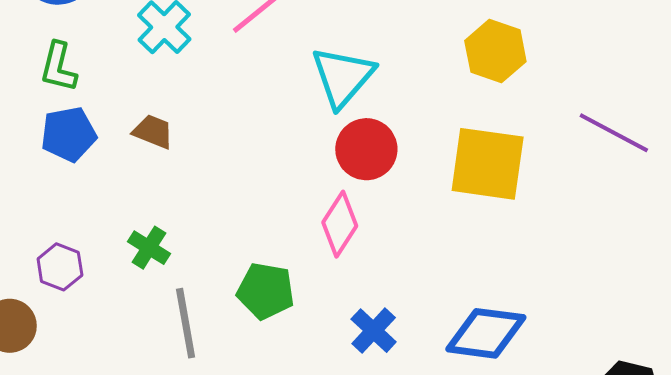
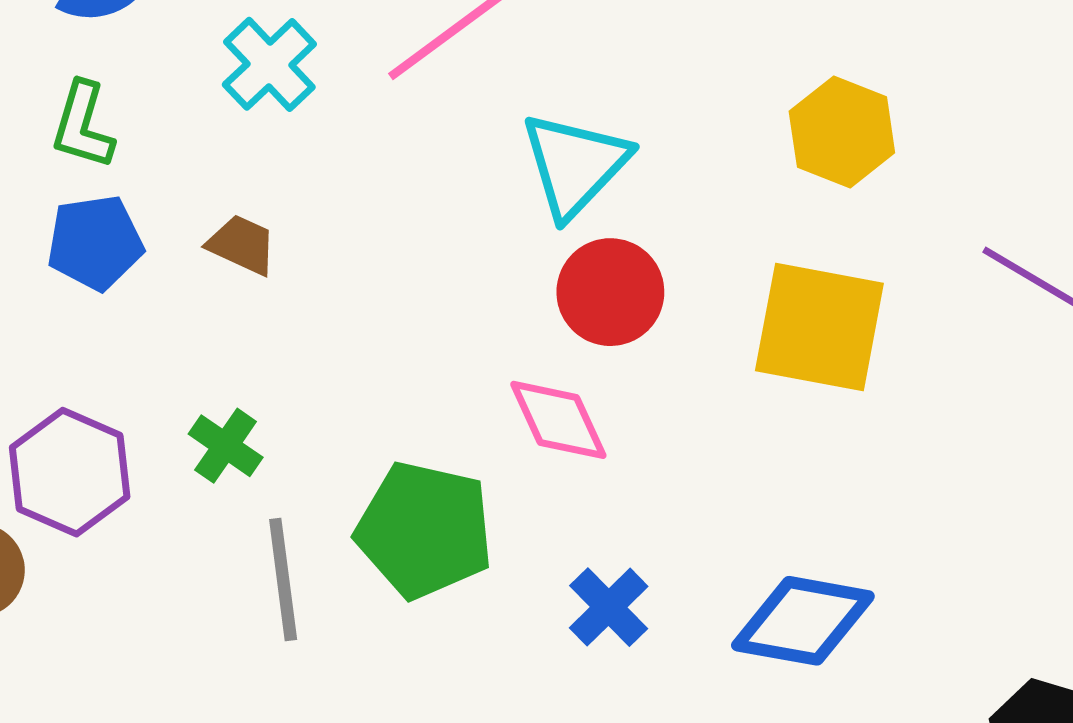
pink diamond: (340, 224) -> (558, 420), turned -60
purple hexagon: (60, 267) -> (70, 472), size x1.5
green pentagon: (266, 291) -> (425, 530), size x1.4

